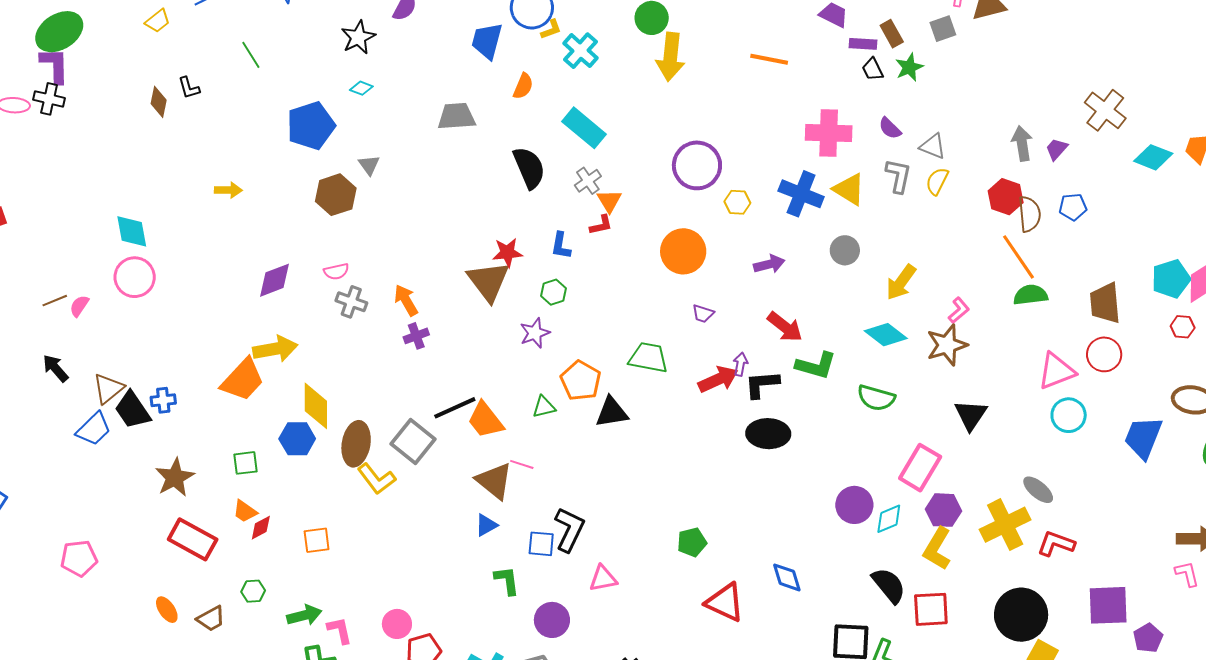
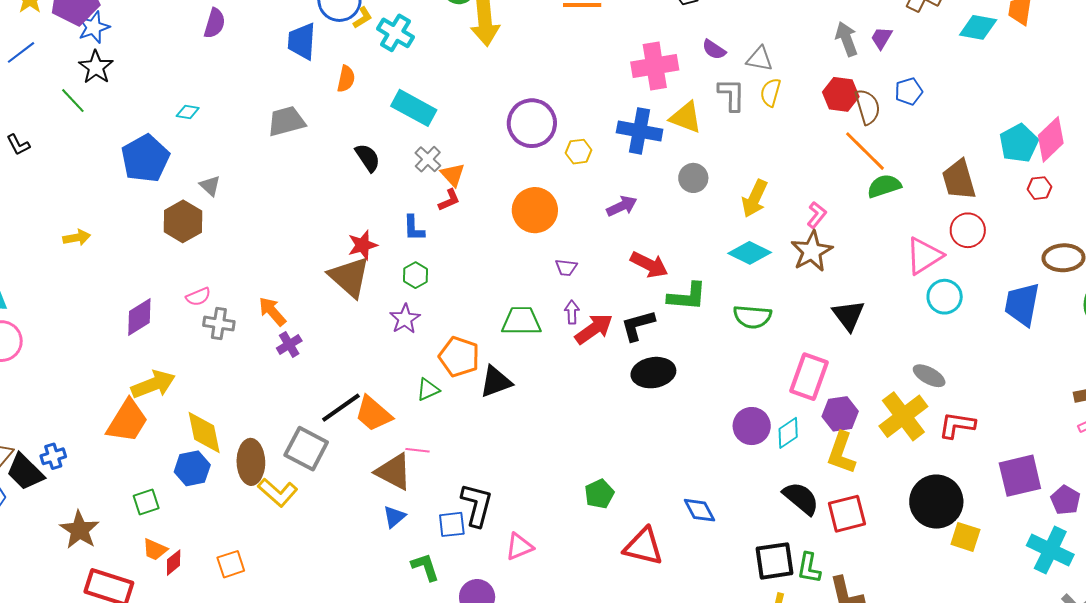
black star: (358, 37) -> (96, 67), moved
black semicircle: (529, 168) -> (368, 158), size x0.7
purple arrow: (740, 364) -> (572, 312), moved

